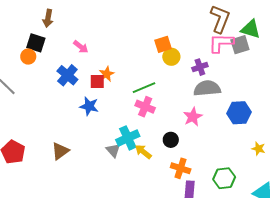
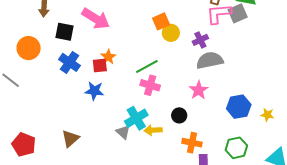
black square: (36, 43) -> (65, 32), moved
pink arrow: (81, 47) -> (96, 19), moved, size x1.8
orange circle: (28, 57) -> (29, 48), size x1.5
blue hexagon: (239, 113) -> (239, 107), moved
yellow arrow: (143, 152) -> (153, 130), turned -36

